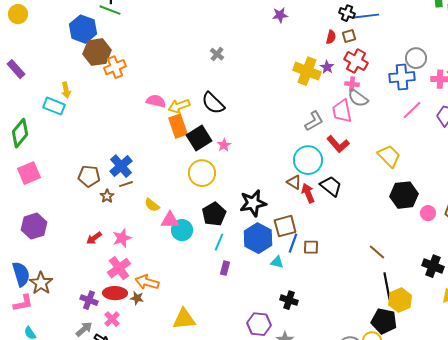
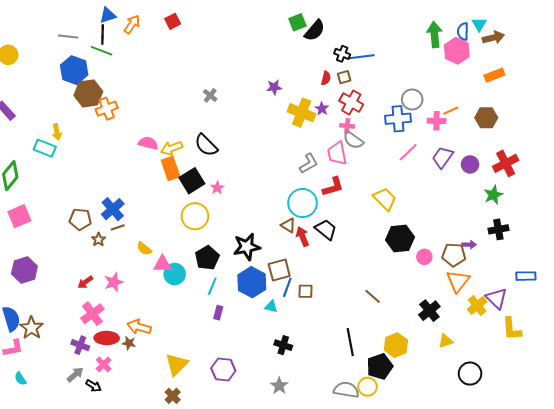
purple star: (280, 15) -> (274, 87), moved
red L-shape: (338, 144) -> (333, 187), turned -65
black cross: (433, 266) -> (429, 311), turned 30
pink cross: (119, 268) -> (92, 314), moved
black line: (387, 286) -> (350, 342), moved
yellow triangle: (184, 319) -> (177, 364), turned -40
black pentagon: (384, 321) -> (380, 366), turned -30
purple hexagon: (259, 324) -> (223, 369), moved

